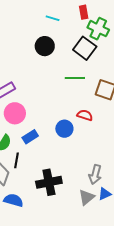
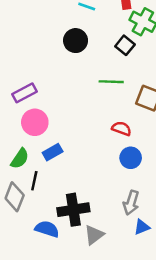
black square: (85, 48) -> (125, 45), size x0.7
blue circle: (64, 129) -> (131, 158), moved
gray triangle: (87, 197) -> (94, 235), moved
blue semicircle: (13, 200) -> (47, 229), moved

